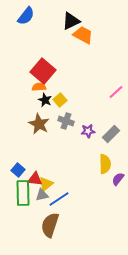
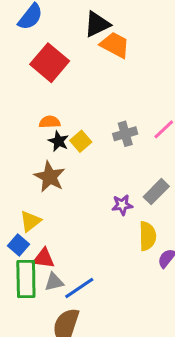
red square: (43, 71) -> (50, 63), moved
gray cross: (66, 121) -> (125, 134), moved, turned -35
purple star: (88, 131) -> (122, 205), moved
yellow triangle: (46, 184) -> (30, 221), moved

